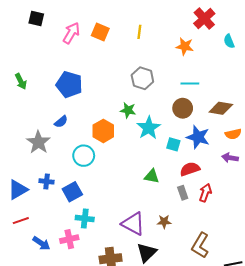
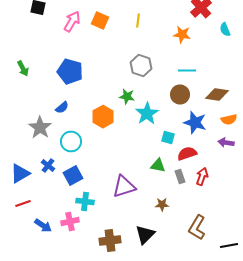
cyan square: (173, 144) -> (168, 138), moved
cyan circle: (84, 156) -> (71, 142), moved
green triangle: (152, 176) -> (158, 166), moved
blue cross: (47, 181) -> (48, 166), turned 32
purple triangle: (133, 224) -> (124, 186), moved, turned -45

